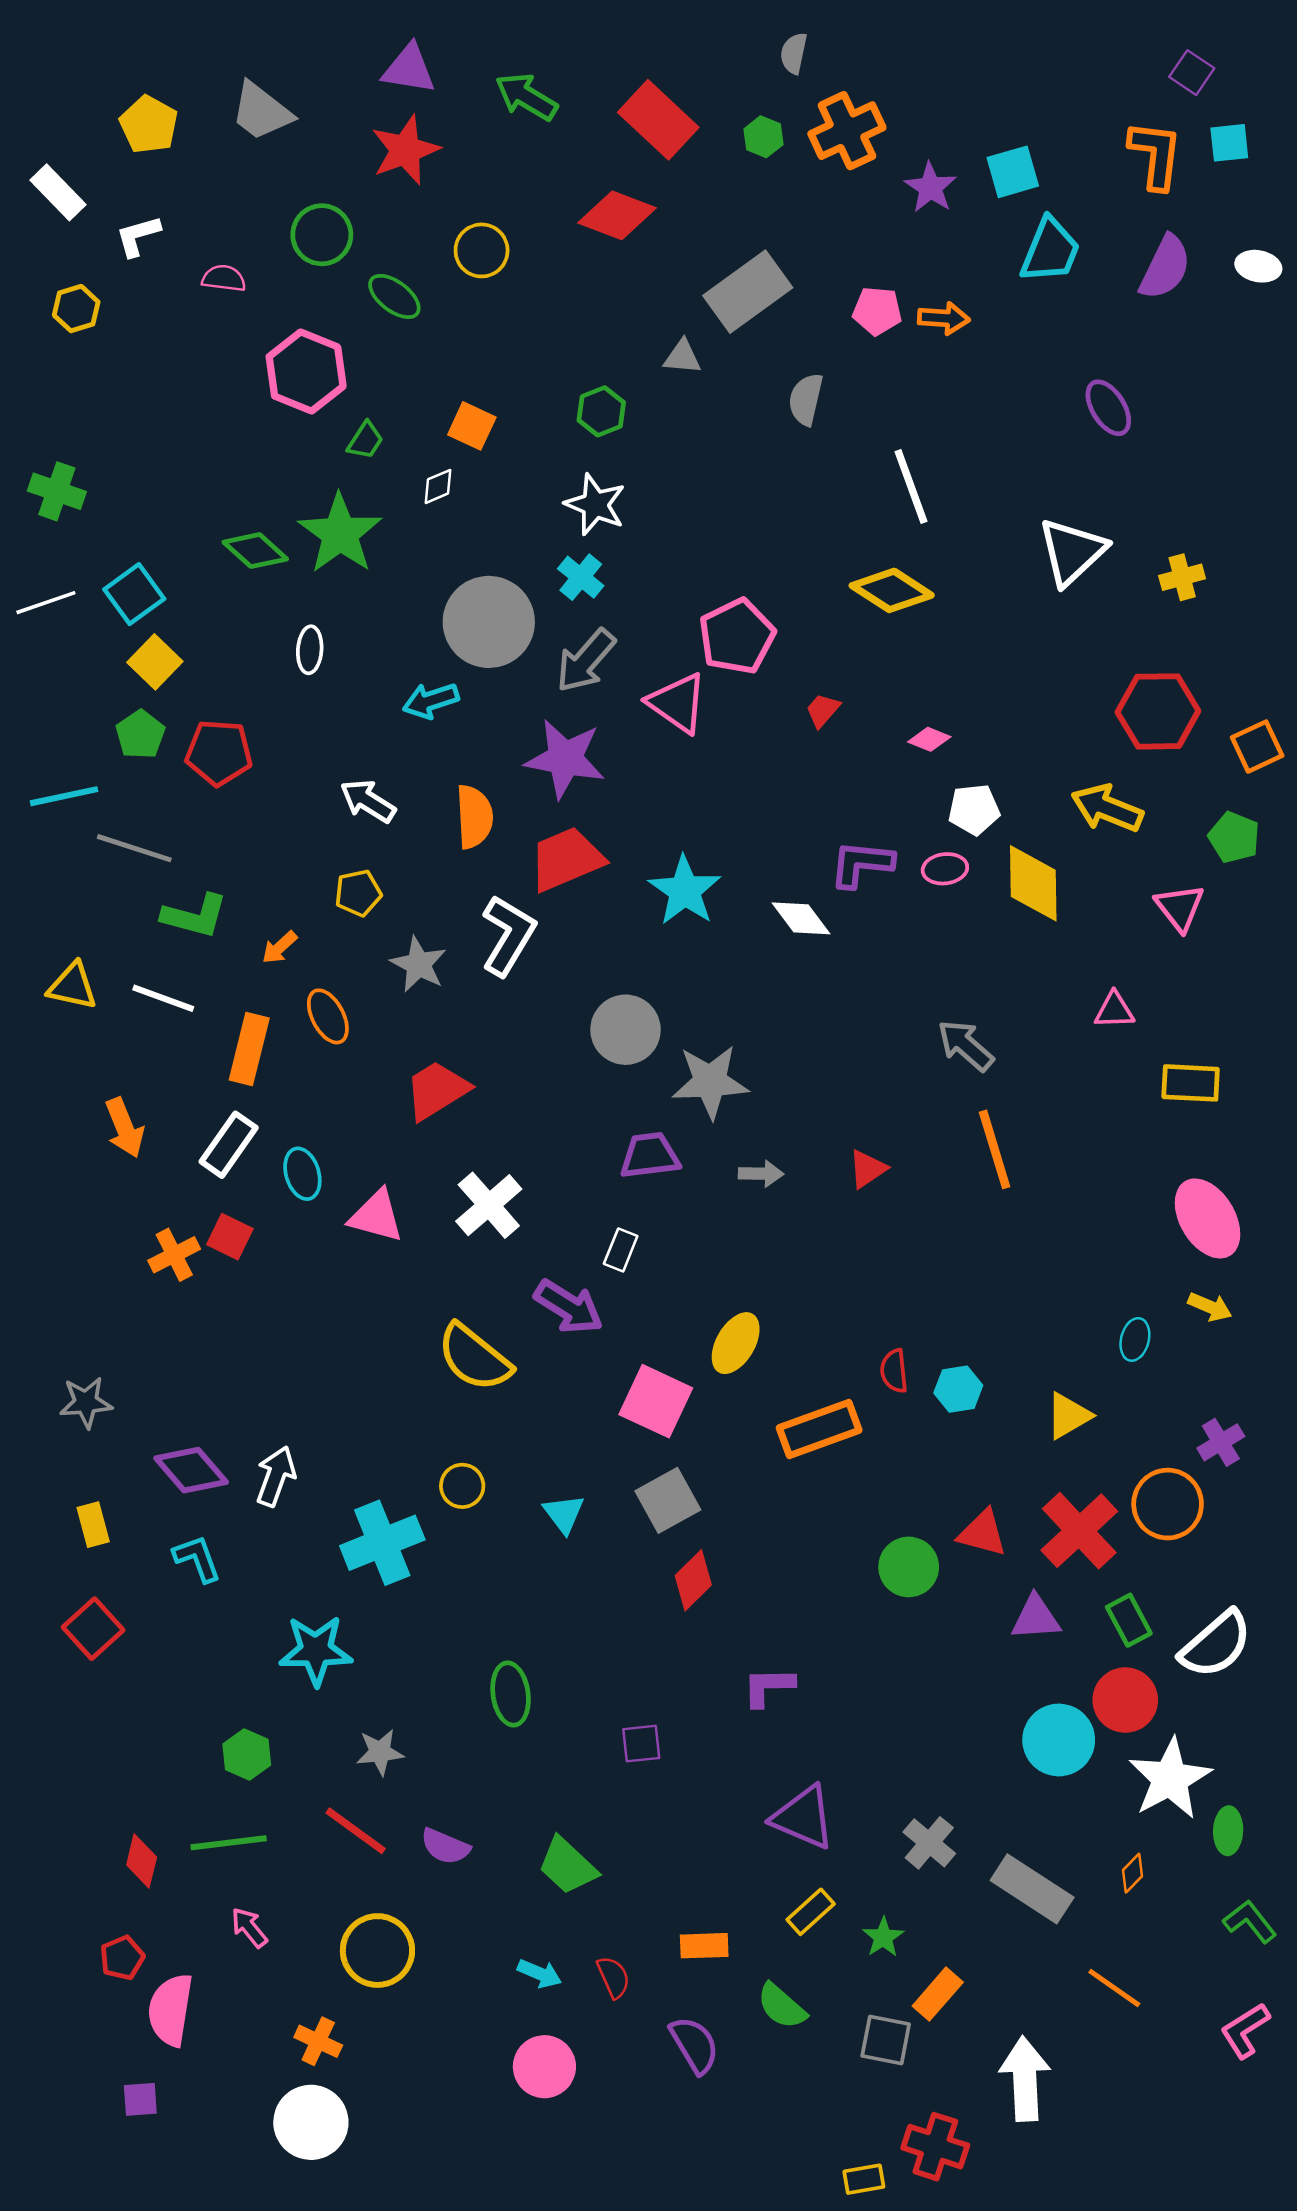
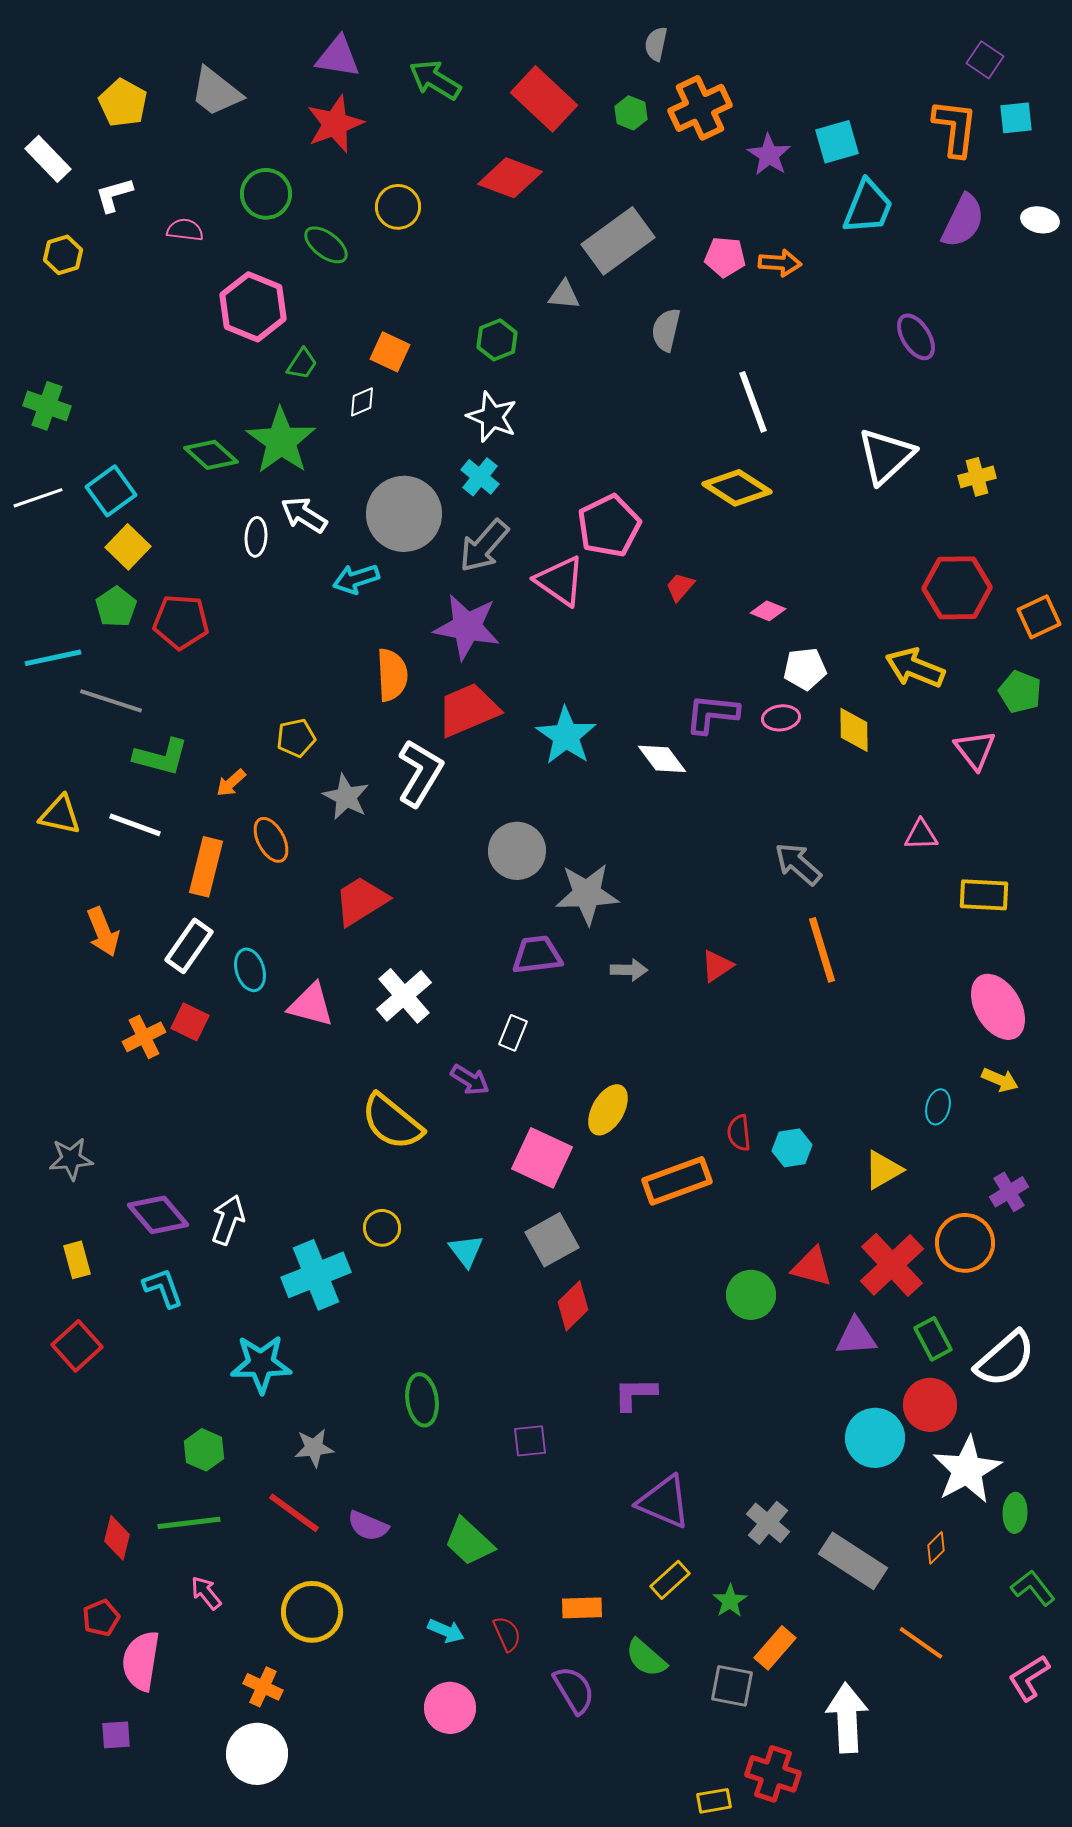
white arrow: (368, 801) -> (304, 515), moved
yellow diamond: (1033, 883) -> (854, 730), size x0.7
purple arrow: (569, 1307) -> (470, 1080), size x0.7

